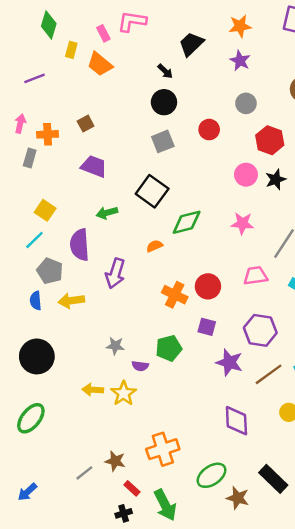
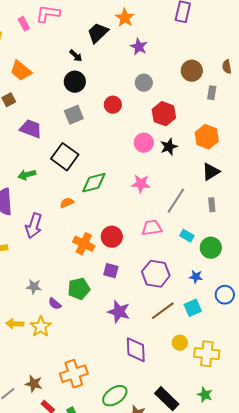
orange star: (240, 26) -> (125, 18), moved, turned -30
orange trapezoid: (100, 64) -> (21, 71), moved
purple trapezoid: (94, 166) -> (31, 129), moved
purple star: (229, 362) -> (119, 312), moved
purple semicircle: (140, 366) -> (55, 304), turned 32

